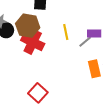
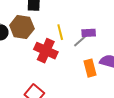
red cross: (33, 42) -> (46, 51), moved

